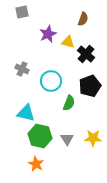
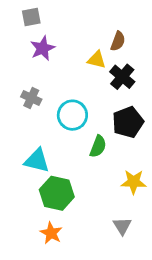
brown semicircle: (83, 19) -> (118, 41), moved
purple star: (48, 34) -> (43, 48), moved
yellow star: (93, 138) -> (134, 182), moved
gray triangle: (67, 139) -> (122, 226), moved

